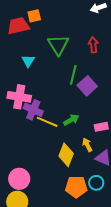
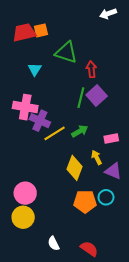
orange square: (34, 16) -> (41, 30), moved
green triangle: (58, 45) -> (66, 52), turned -40
red arrow: (93, 45) -> (91, 69), moved
green line: (73, 75) -> (81, 98), moved
yellow line: (47, 122) -> (55, 133), turned -55

